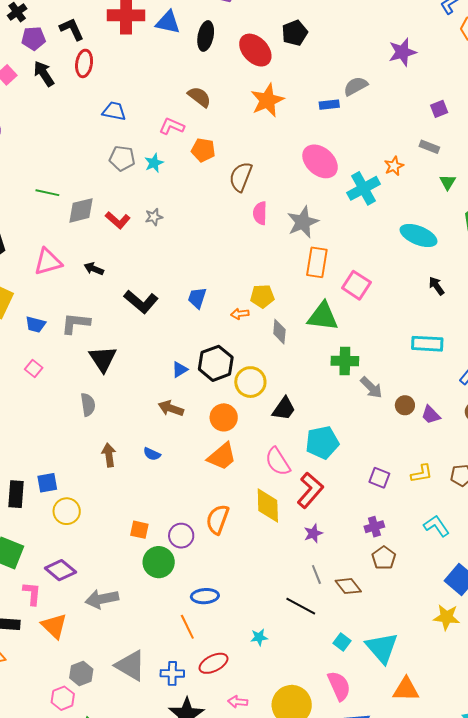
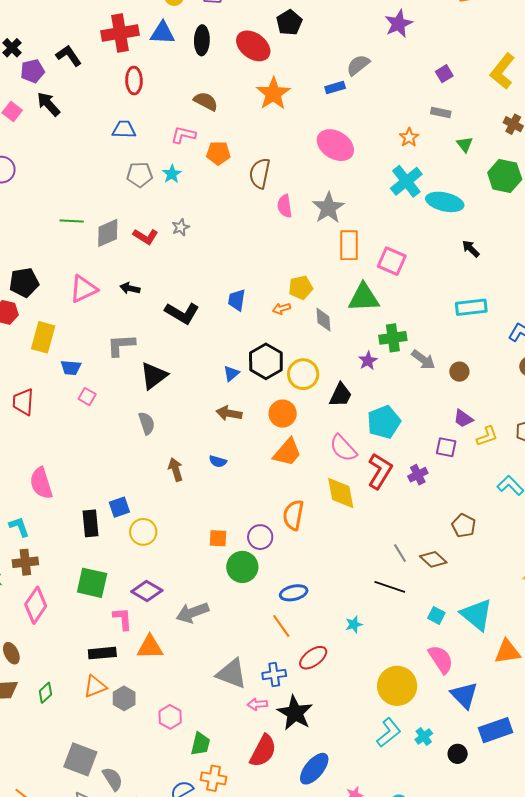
red ellipse: (84, 63) -> (134, 81), moved
cyan cross: (363, 188) -> (406, 181), moved
blue trapezoid: (36, 324) -> (71, 368), moved
black triangle: (103, 359) -> (154, 376), turned 36
purple trapezoid: (431, 415) -> (463, 419), moved
purple cross: (374, 527) -> (418, 475), moved
purple star: (313, 533) -> (368, 361), moved
orange triangle: (54, 626) -> (150, 647), turned -36
gray hexagon: (81, 674) -> (124, 698), moved
pink arrow: (238, 702) -> (257, 704), moved

